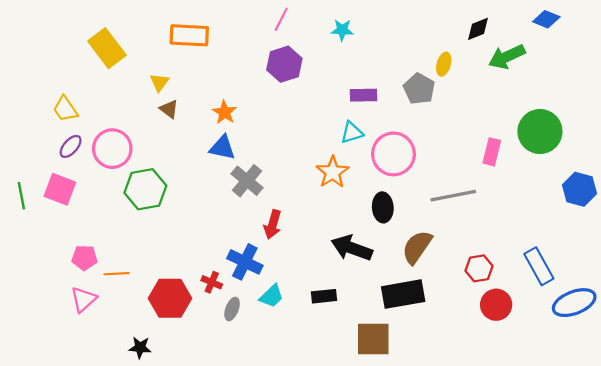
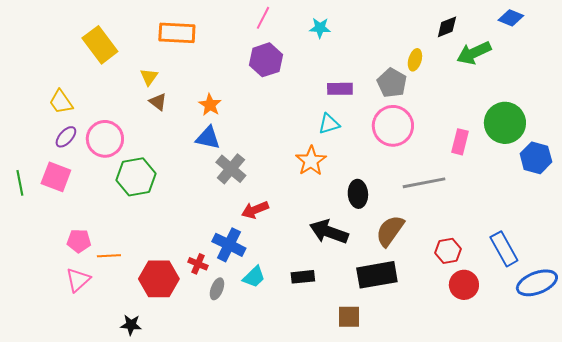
pink circle: (393, 154) -> (393, 126), moved
blue hexagon: (580, 189) -> (536, 158), moved
red arrow: (273, 225) -> (255, 210), turned 52
brown square: (373, 339) -> (349, 317), size x0.7

